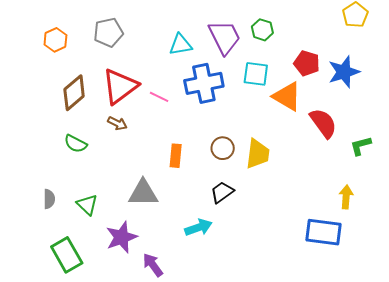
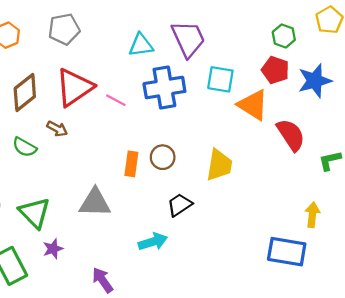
green hexagon: (262, 30) -> (284, 36), moved
brown arrow: (117, 123) -> (57, 129), moved
brown circle: (223, 148) -> (163, 157), moved
green triangle: (87, 205) -> (35, 213), size x1.4
purple star: (122, 237) -> (53, 249), moved, size x0.6

